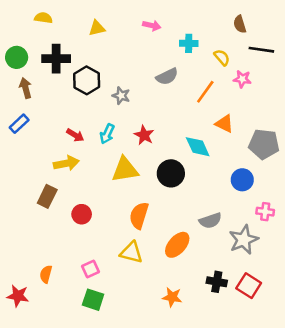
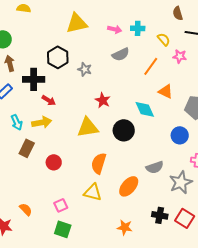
pink arrow: (152, 25) -> (115, 29), moved
yellow triangle: (97, 28) -> (77, 23), moved, size x1.6
black cross: (56, 59) -> (34, 79), moved
cyan arrow: (107, 134) -> (17, 122), moved, turned -49
orange semicircle: (46, 274) -> (26, 209), turned 120

